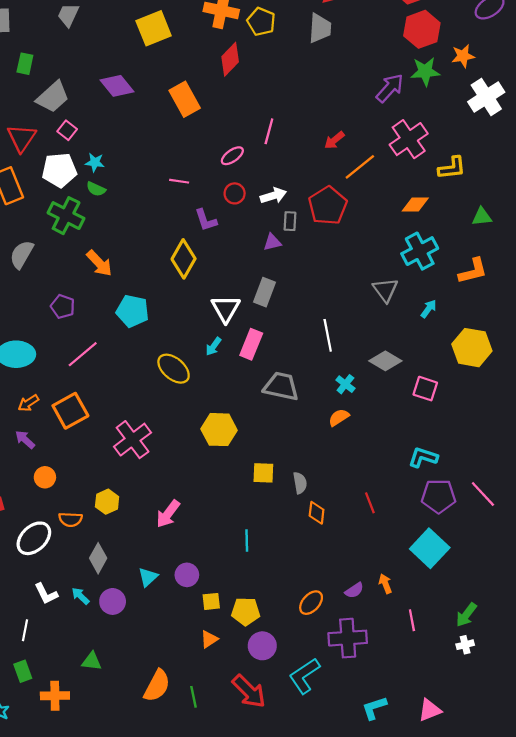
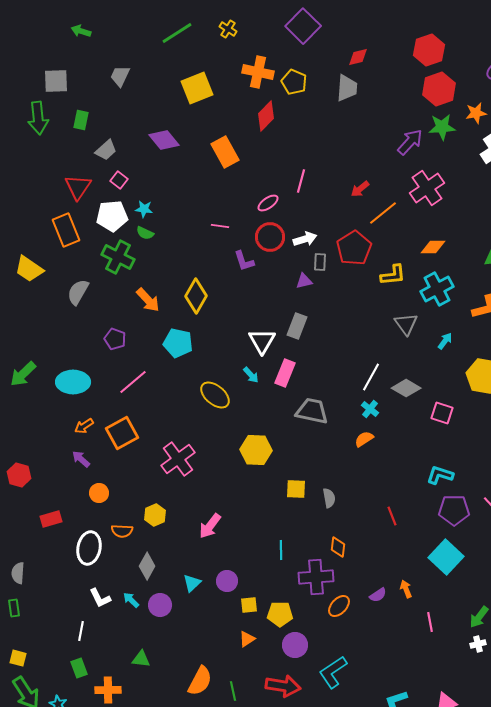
gray trapezoid: (53, 97) -> (106, 150), size x0.7
yellow L-shape: (452, 168) -> (393, 275), moved
red circle: (235, 193) -> (270, 237), size x1.5
yellow diamond: (184, 259) -> (196, 296), moved
white line: (328, 335) -> (371, 377), moved, turned 40
cyan arrow: (213, 346) -> (251, 375), turned -78
orange diamond: (317, 513) -> (338, 547), moved
white ellipse: (34, 538) -> (89, 548), turned -36
purple cross: (348, 638) -> (316, 577), moved
red arrow: (249, 691) -> (283, 686), turned -36

